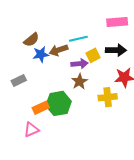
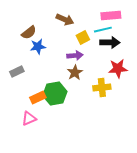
cyan line: (78, 39) -> (103, 30), moved
brown arrow: (59, 50) -> (65, 20), moved, turned -138
yellow square: (93, 55) -> (83, 38), moved

